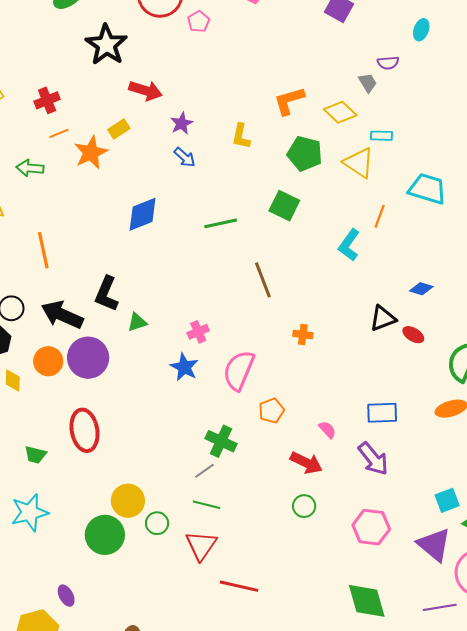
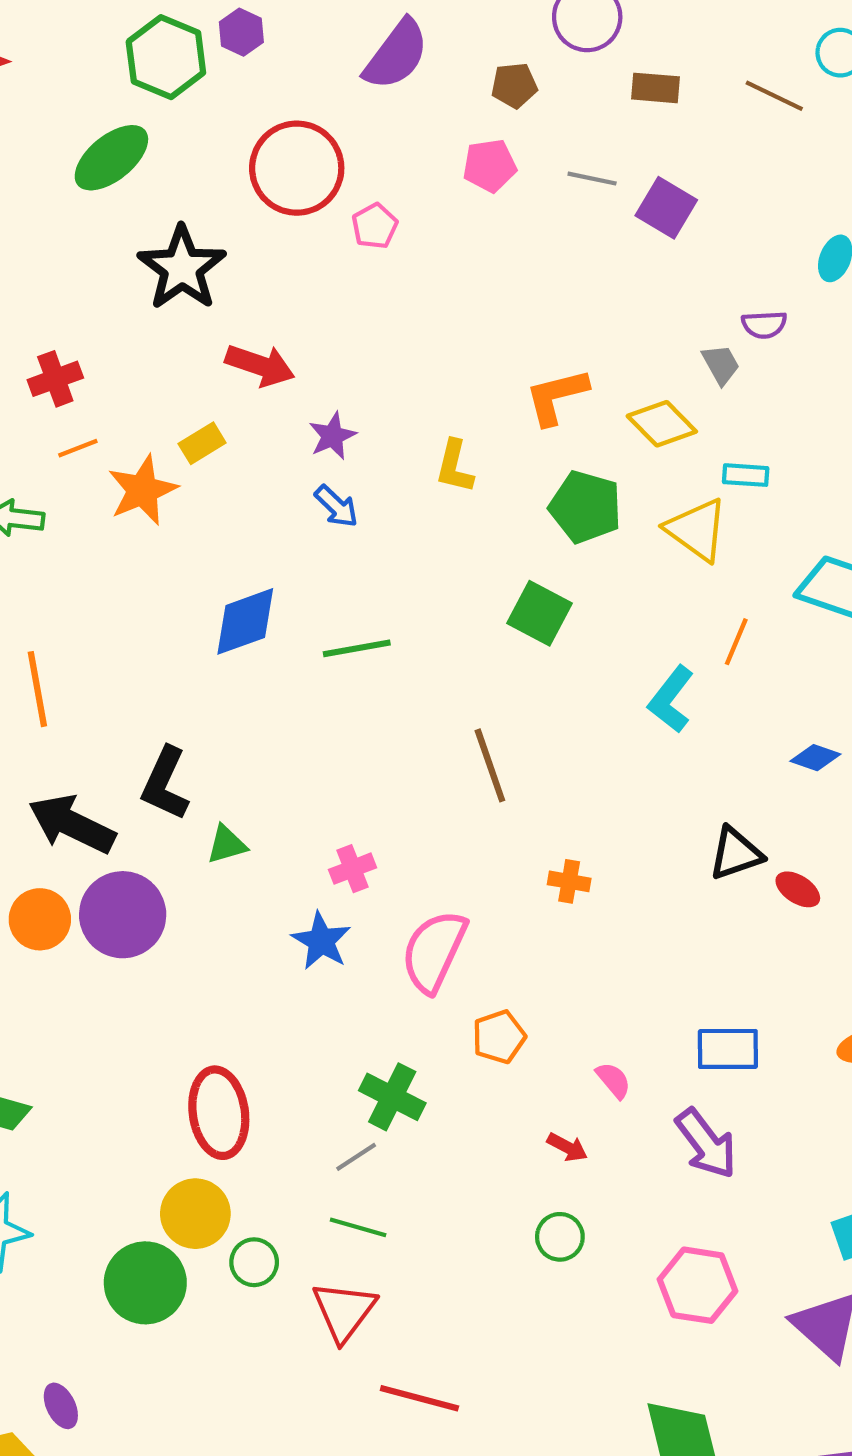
green line: (221, 223) -> (357, 648), moved
blue diamond: (421, 289) -> (815, 758), moved
red ellipse: (84, 430) -> (219, 1113), moved
red arrow: (306, 463) -> (567, 1147), size x0.6

